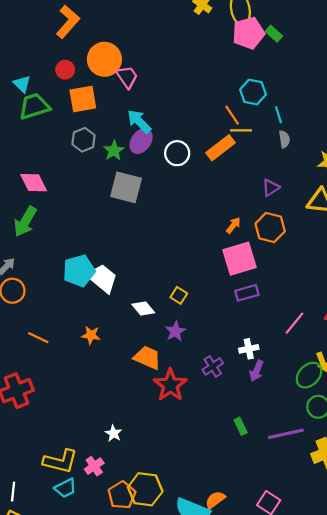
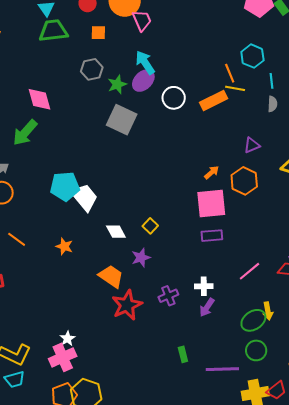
orange square: (83, 99) -> (98, 33), size x0.6
pink cross: (94, 466) -> (63, 357), moved, size x1.5

